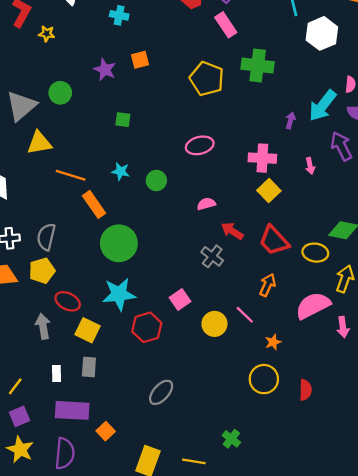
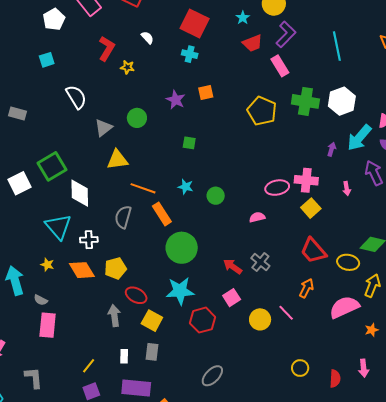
white hexagon: (322, 33) -> (342, 101), moved
gray triangle: (21, 106) -> (103, 128), size x0.7
pink ellipse: (200, 145) -> (277, 188), moved
red arrow: (232, 231) -> (233, 266), moved
gray semicircle: (46, 237) -> (123, 217), moved
pink arrow: (343, 327) -> (364, 368), moved
orange star: (273, 342) -> (372, 330), moved
yellow circle: (264, 379) -> (300, 368), size x0.7

